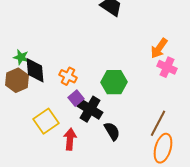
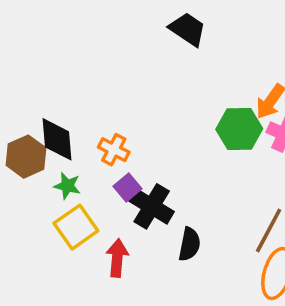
green star: (21, 57) -> (67, 186), moved
green hexagon: (114, 82) -> (239, 129), moved
black semicircle: (112, 131) -> (189, 244), turned 42

